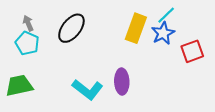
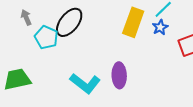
blue star: (163, 33) -> (160, 27), size x0.7
cyan pentagon: (27, 43) -> (46, 37), moved

